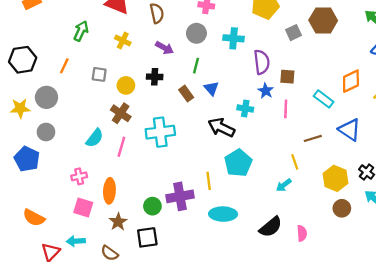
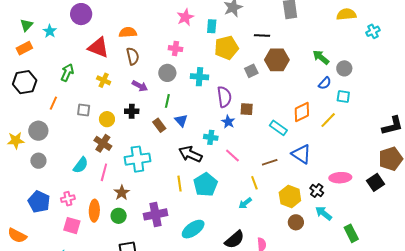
black hexagon: (23, 60) -> (25, 82), moved
pink line: (286, 109) -> (232, 156), moved, turned -49
blue pentagon: (27, 159) -> (39, 202), moved
yellow line: (209, 181) -> (179, 184), moved
green circle: (152, 206) -> (119, 216), moved
cyan ellipse: (223, 214) -> (193, 229), turned -35
orange semicircle: (34, 218) -> (17, 236), moved
brown star: (118, 222) -> (122, 193), moved

